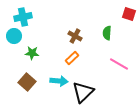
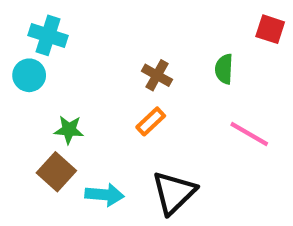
cyan cross: (23, 17) -> (48, 35), turned 30
green star: (32, 53) -> (69, 130), moved
cyan arrow: (59, 81) -> (105, 195), moved

